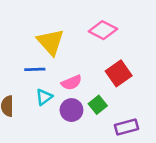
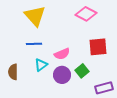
yellow triangle: (51, 42) -> (35, 16), moved
red square: (119, 73) -> (98, 47), turned 30

